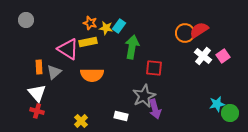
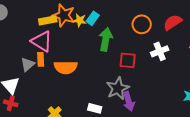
orange star: (90, 23) -> (64, 15), size x1.6
orange circle: (185, 33) -> (142, 24), moved
yellow rectangle: (88, 42) -> (48, 20), moved
white cross: (203, 56) -> (160, 51), moved, turned 30
orange rectangle: (39, 67) -> (41, 59), moved

